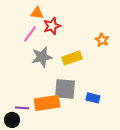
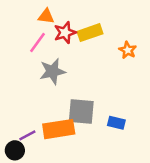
yellow rectangle: (72, 58) -> (90, 33), moved
purple line: (22, 108) -> (27, 135), turned -32

